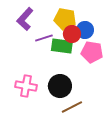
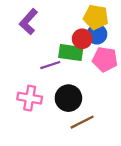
yellow pentagon: (65, 19) -> (96, 17), moved
purple line: (44, 38) -> (50, 65), moved

